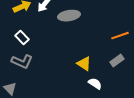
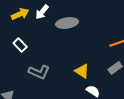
gray L-shape: (22, 62) -> (39, 72), moved

